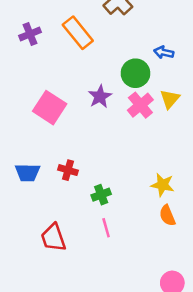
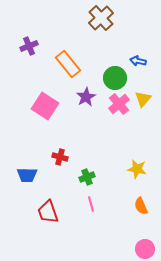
orange rectangle: (78, 33) -> (68, 64), moved
blue trapezoid: (28, 173) -> (27, 175), moved
orange semicircle: (167, 215) -> (141, 206), moved

